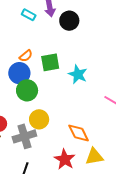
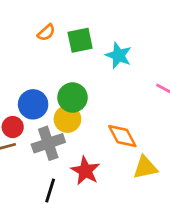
blue circle: (19, 73) -> (33, 104), moved
green circle: (27, 90) -> (73, 98), moved
red star: (65, 159) -> (85, 171), moved

